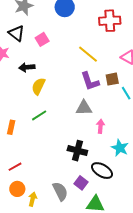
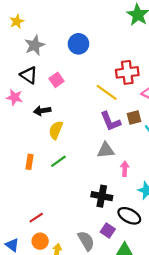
red cross: (110, 21) -> (127, 72), moved
orange rectangle: (11, 127) -> (30, 162), moved

